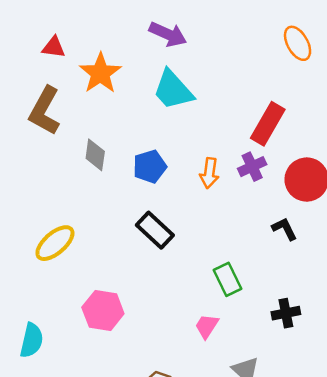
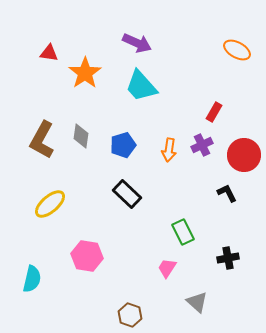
orange ellipse: (298, 43) -> (237, 50), turned -32
brown L-shape: (45, 111) -> (42, 140), moved
red rectangle: (268, 124) -> (214, 112), size x0.6

